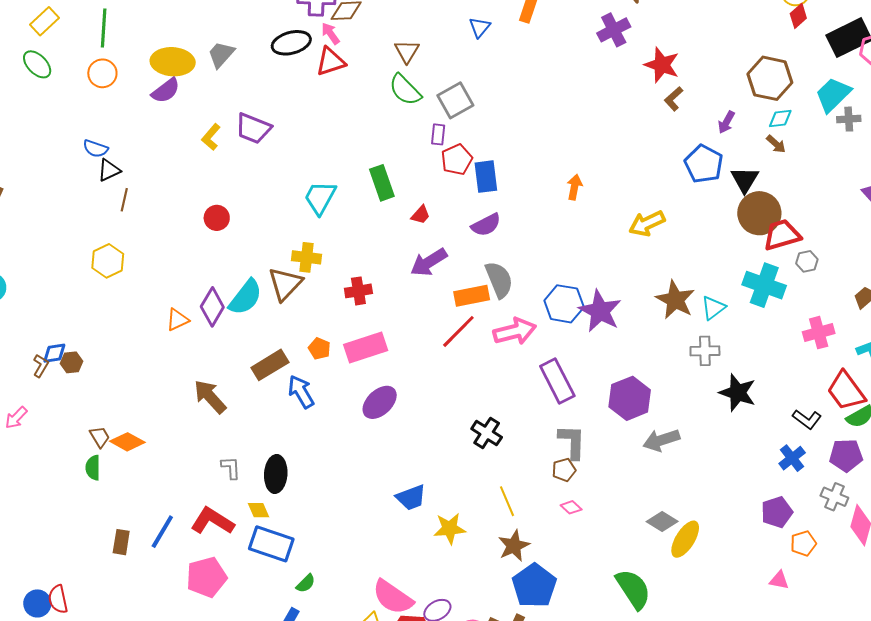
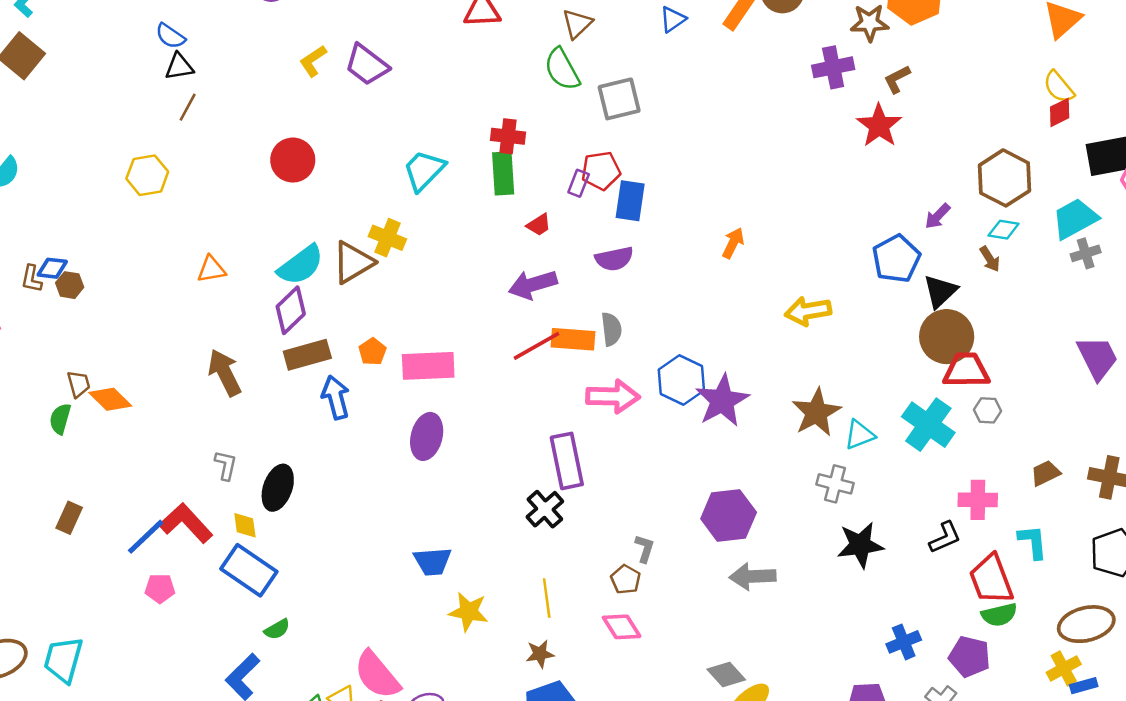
brown L-shape: (674, 99) -> (897, 79), moved
gray cross: (849, 119) -> (1086, 253), turned -30
purple rectangle: (438, 134) -> (579, 183), moved
red circle: (217, 218) -> (293, 160), size x1.4
gray semicircle: (499, 280) -> (611, 329), size x0.7
red cross: (358, 291) -> (508, 136), moved
purple diamond: (212, 307) -> (291, 310), moved
red line: (458, 331) -> (537, 346), moved
brown L-shape: (41, 366) -> (32, 279), turned 145
purple rectangle: (557, 381) -> (567, 461), moved
black star: (738, 393) -> (860, 545), turned 30
purple ellipse: (380, 402) -> (427, 436), turned -48
black L-shape: (807, 419) -> (945, 537), moved, turned -76
gray L-shape: (572, 442) -> (645, 548), size x0.6
brown pentagon: (564, 470) -> (626, 579), turned 30
pink diamond: (571, 507) -> (622, 627), size x1.5
blue line: (162, 532) -> (146, 537), moved
brown star: (514, 546) -> (540, 654), size x0.7
pink pentagon: (206, 577) -> (160, 588), size x0.6

